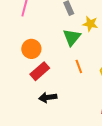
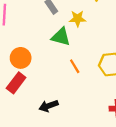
green triangle: (72, 37) -> (61, 37), turned -42
red rectangle: (40, 71) -> (16, 83), moved

